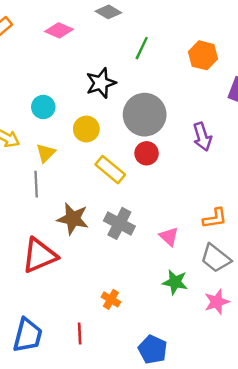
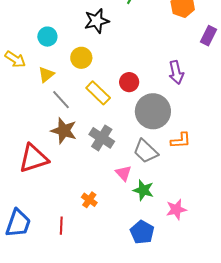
gray circle: (145, 115) -> (153, 111), moved
gray line: (36, 184) -> (61, 100), moved, turned -45
pink triangle: (169, 236) -> (124, 173), moved
gray trapezoid: (216, 258) -> (146, 151), moved
blue pentagon: (153, 349) -> (142, 232), moved

